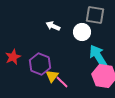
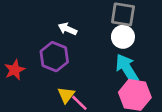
white circle: (82, 32) -> (123, 37), moved
purple hexagon: (40, 64) -> (54, 57), moved

